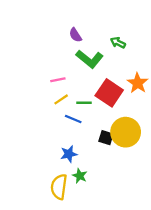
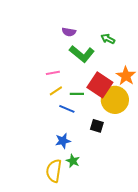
purple semicircle: (75, 35) -> (69, 32), turned -48
yellow circle: (126, 132) -> (115, 100), moved

